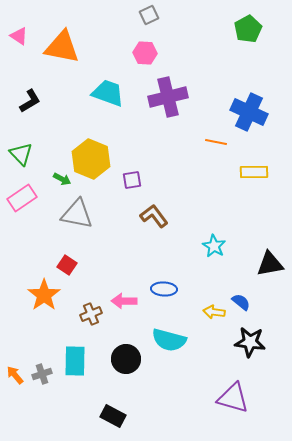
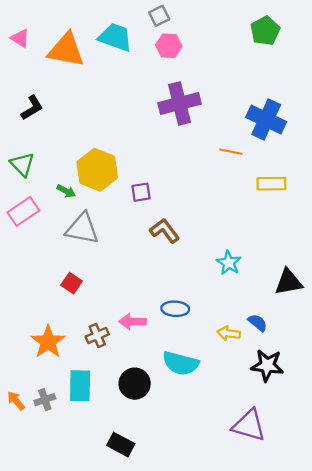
pink hexagon: (145, 53) -> (169, 46), moved
cyan trapezoid: (108, 93) -> (115, 37), moved
orange star: (44, 295) -> (48, 342), moved

